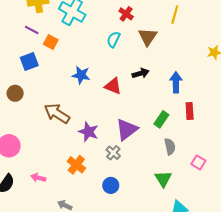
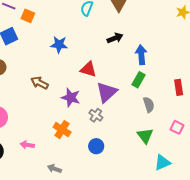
blue arrow: (176, 82) -> (141, 55), moved
red triangle: (113, 86) -> (88, 69), moved
red rectangle: (190, 111) -> (179, 87), moved
brown arrow: (57, 113) -> (40, 83), size x0.7
pink square: (198, 162) -> (177, 127), moved

